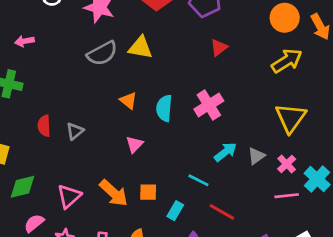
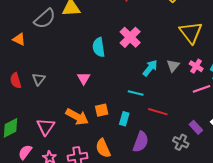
orange triangle: (128, 101) -> (19, 39), moved

